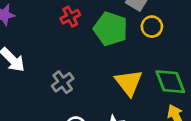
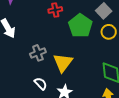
yellow triangle: (129, 83) -> (63, 63), moved

